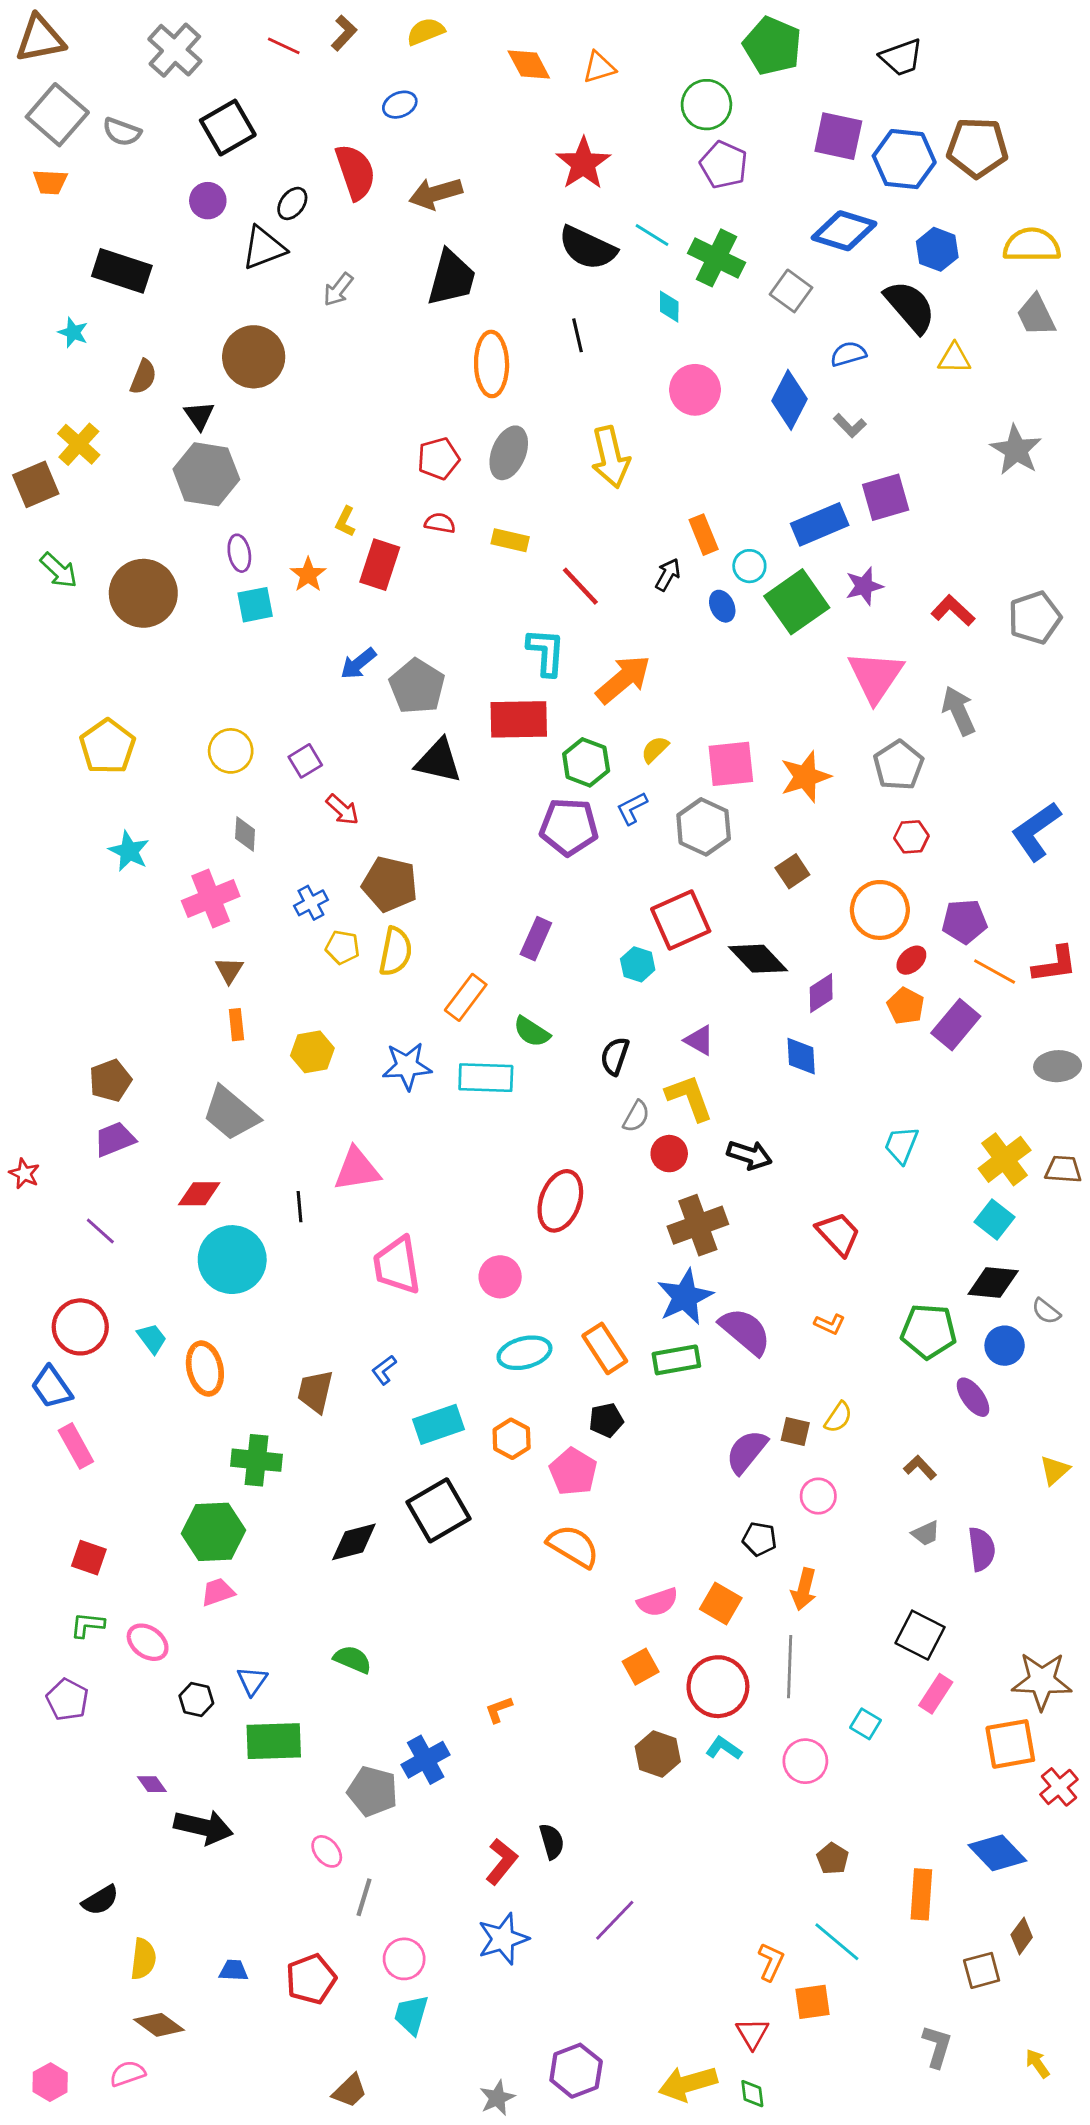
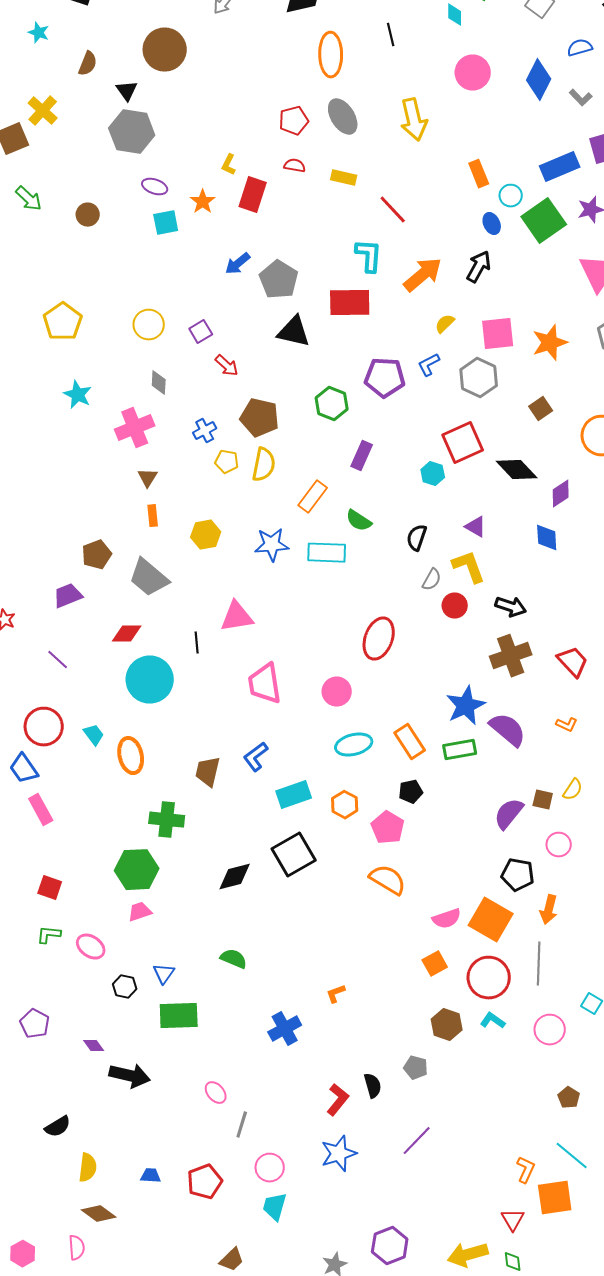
gray ellipse: (509, 453) -> (343, 117), turned -54
purple ellipse: (239, 553) -> (155, 187), turned -60
black arrow: (668, 575) -> (479, 267), moved, size x1.4
brown circle: (143, 593) -> (88, 215), size x0.5
green hexagon: (586, 762) -> (332, 404), moved
brown pentagon: (110, 1080) -> (97, 555), moved
brown cross: (698, 1225) -> (511, 656), moved
blue L-shape: (384, 1370) -> (256, 757), size x1.4
black pentagon: (759, 1539) -> (518, 875), size x1.4
orange square: (721, 1604) -> (491, 920), size x1.5
purple pentagon: (67, 1700) -> (35, 1024), moved
gray pentagon: (373, 1791) -> (416, 1068), moved, size x0.7
orange square: (813, 2002) -> (555, 1198), size x1.4
pink semicircle: (128, 2074) -> (77, 1248), turned 105

